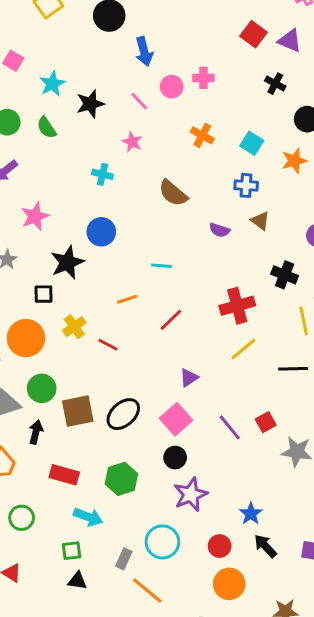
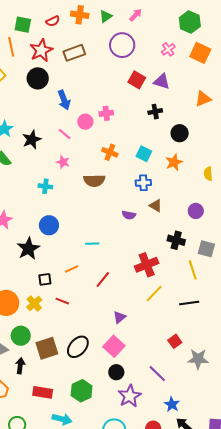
black cross: (275, 84) -> (155, 112), turned -32
brown semicircle: (173, 193) -> (94, 181), moved, turned -35
black square: (44, 294) -> (45, 279), moved
yellow cross: (74, 327) -> (34, 303), moved
purple line: (230, 427) -> (157, 374), moved

